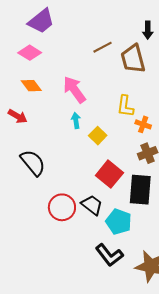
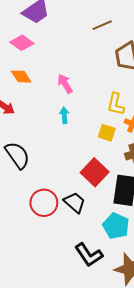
brown line: (102, 47) -> (102, 25), moved
pink arrow: (74, 90) -> (65, 84), size x0.7
yellow square: (98, 136) -> (107, 133), moved, turned -30
cyan pentagon: (119, 222) -> (116, 226), moved

